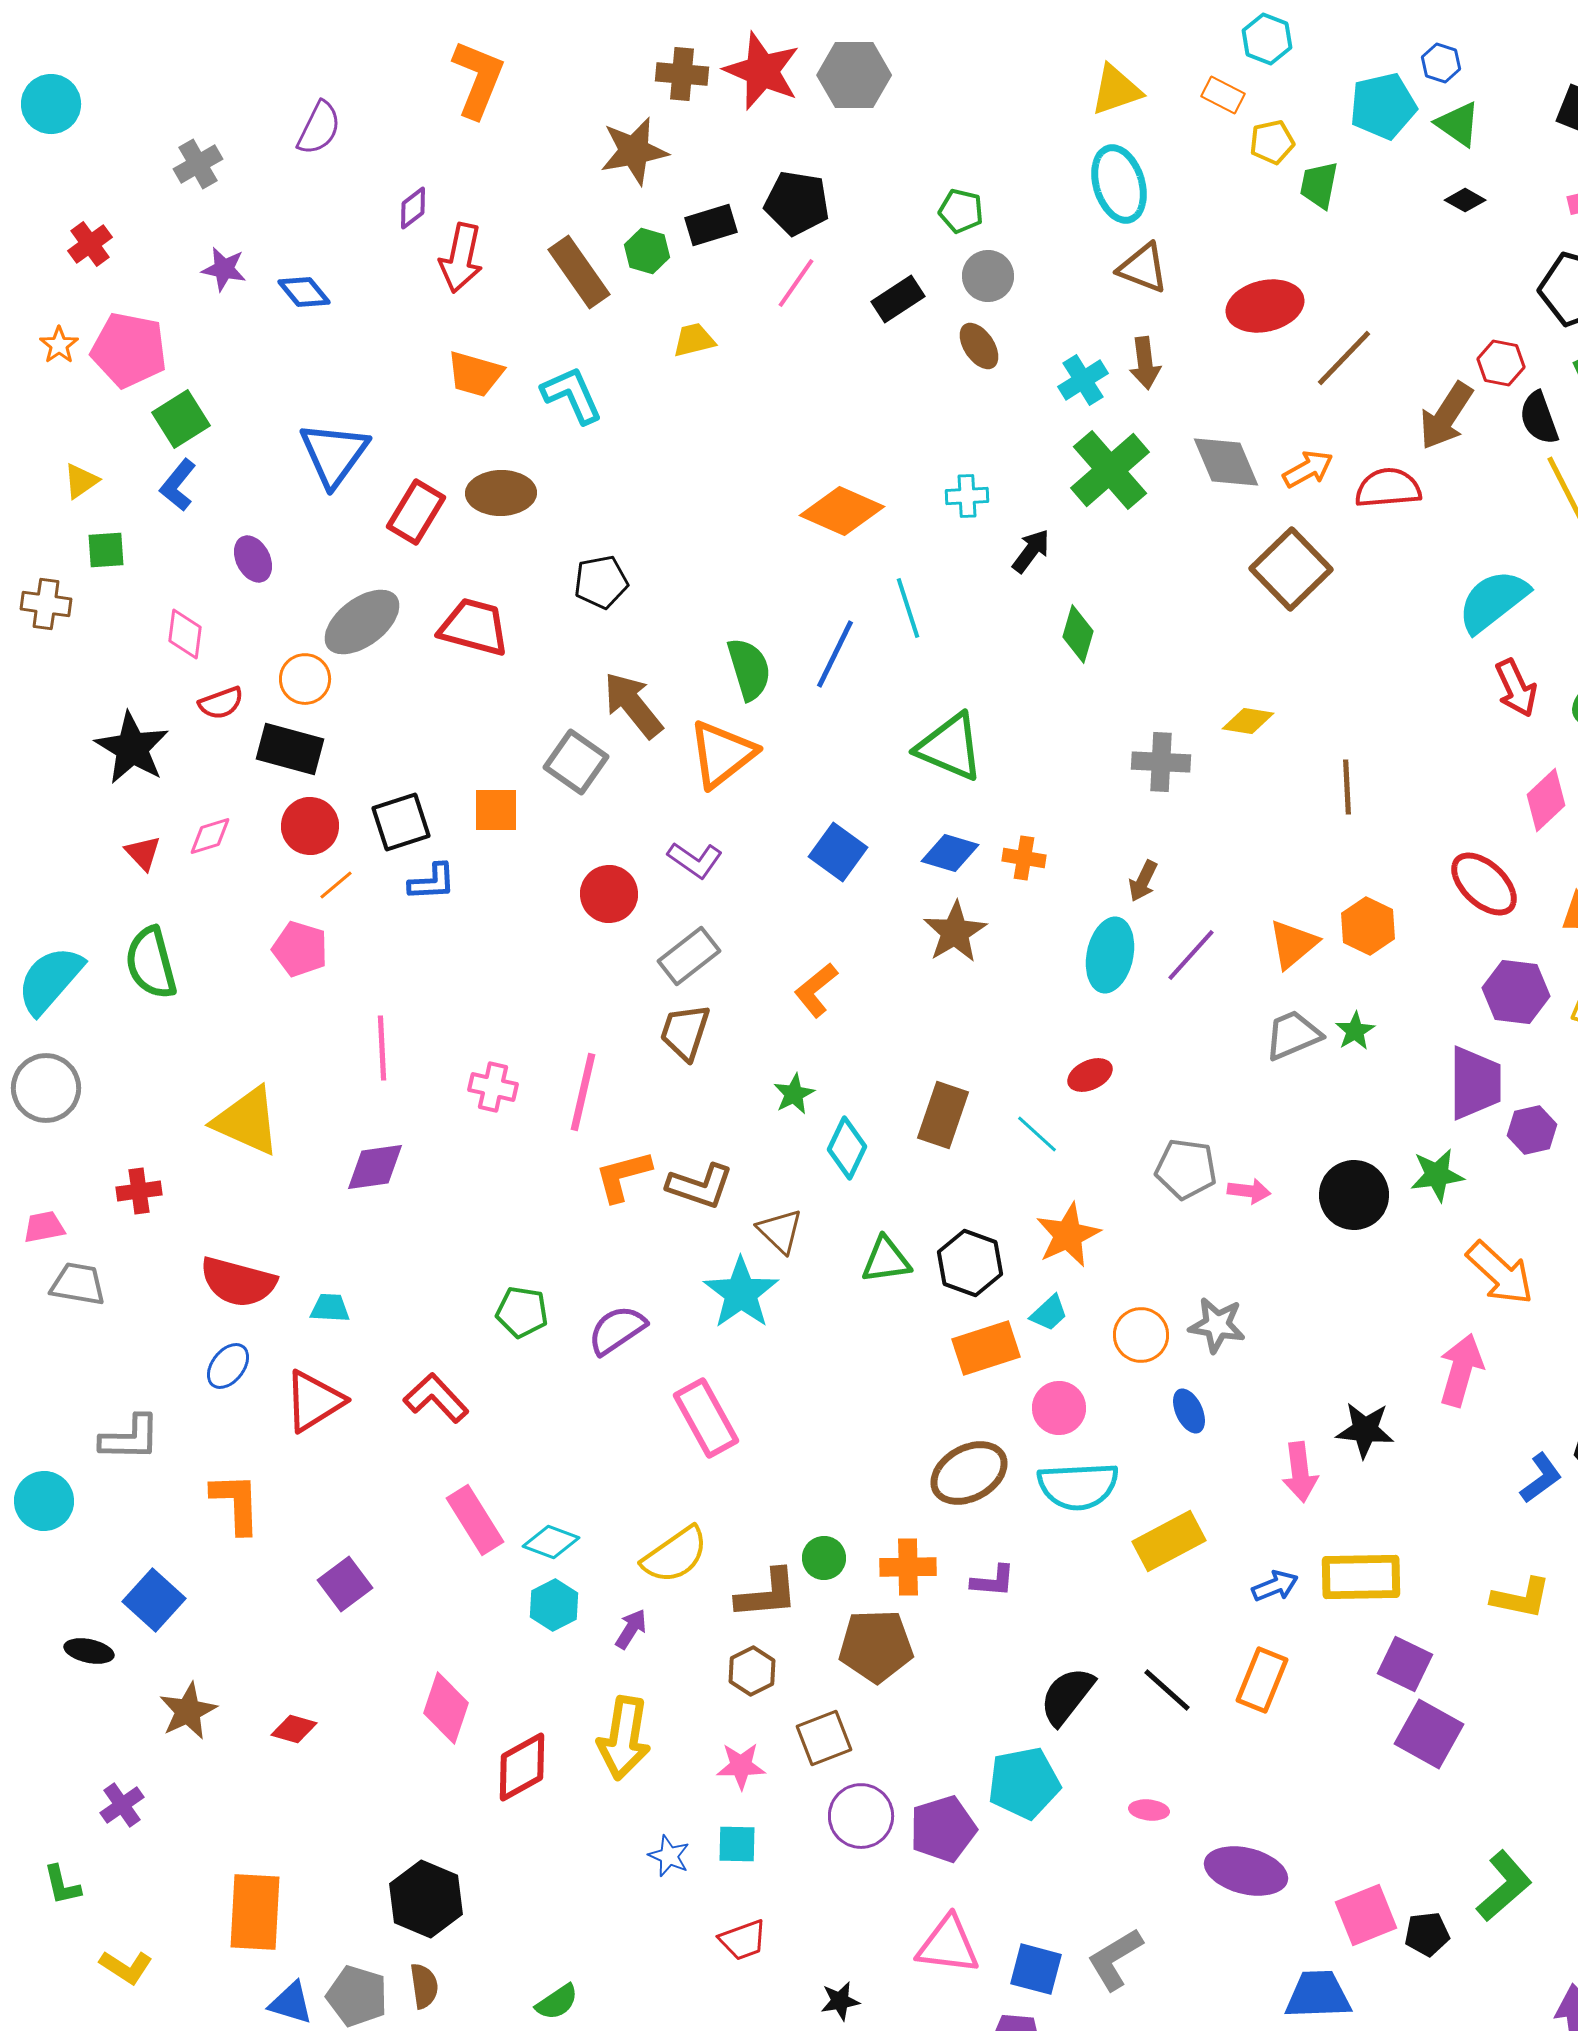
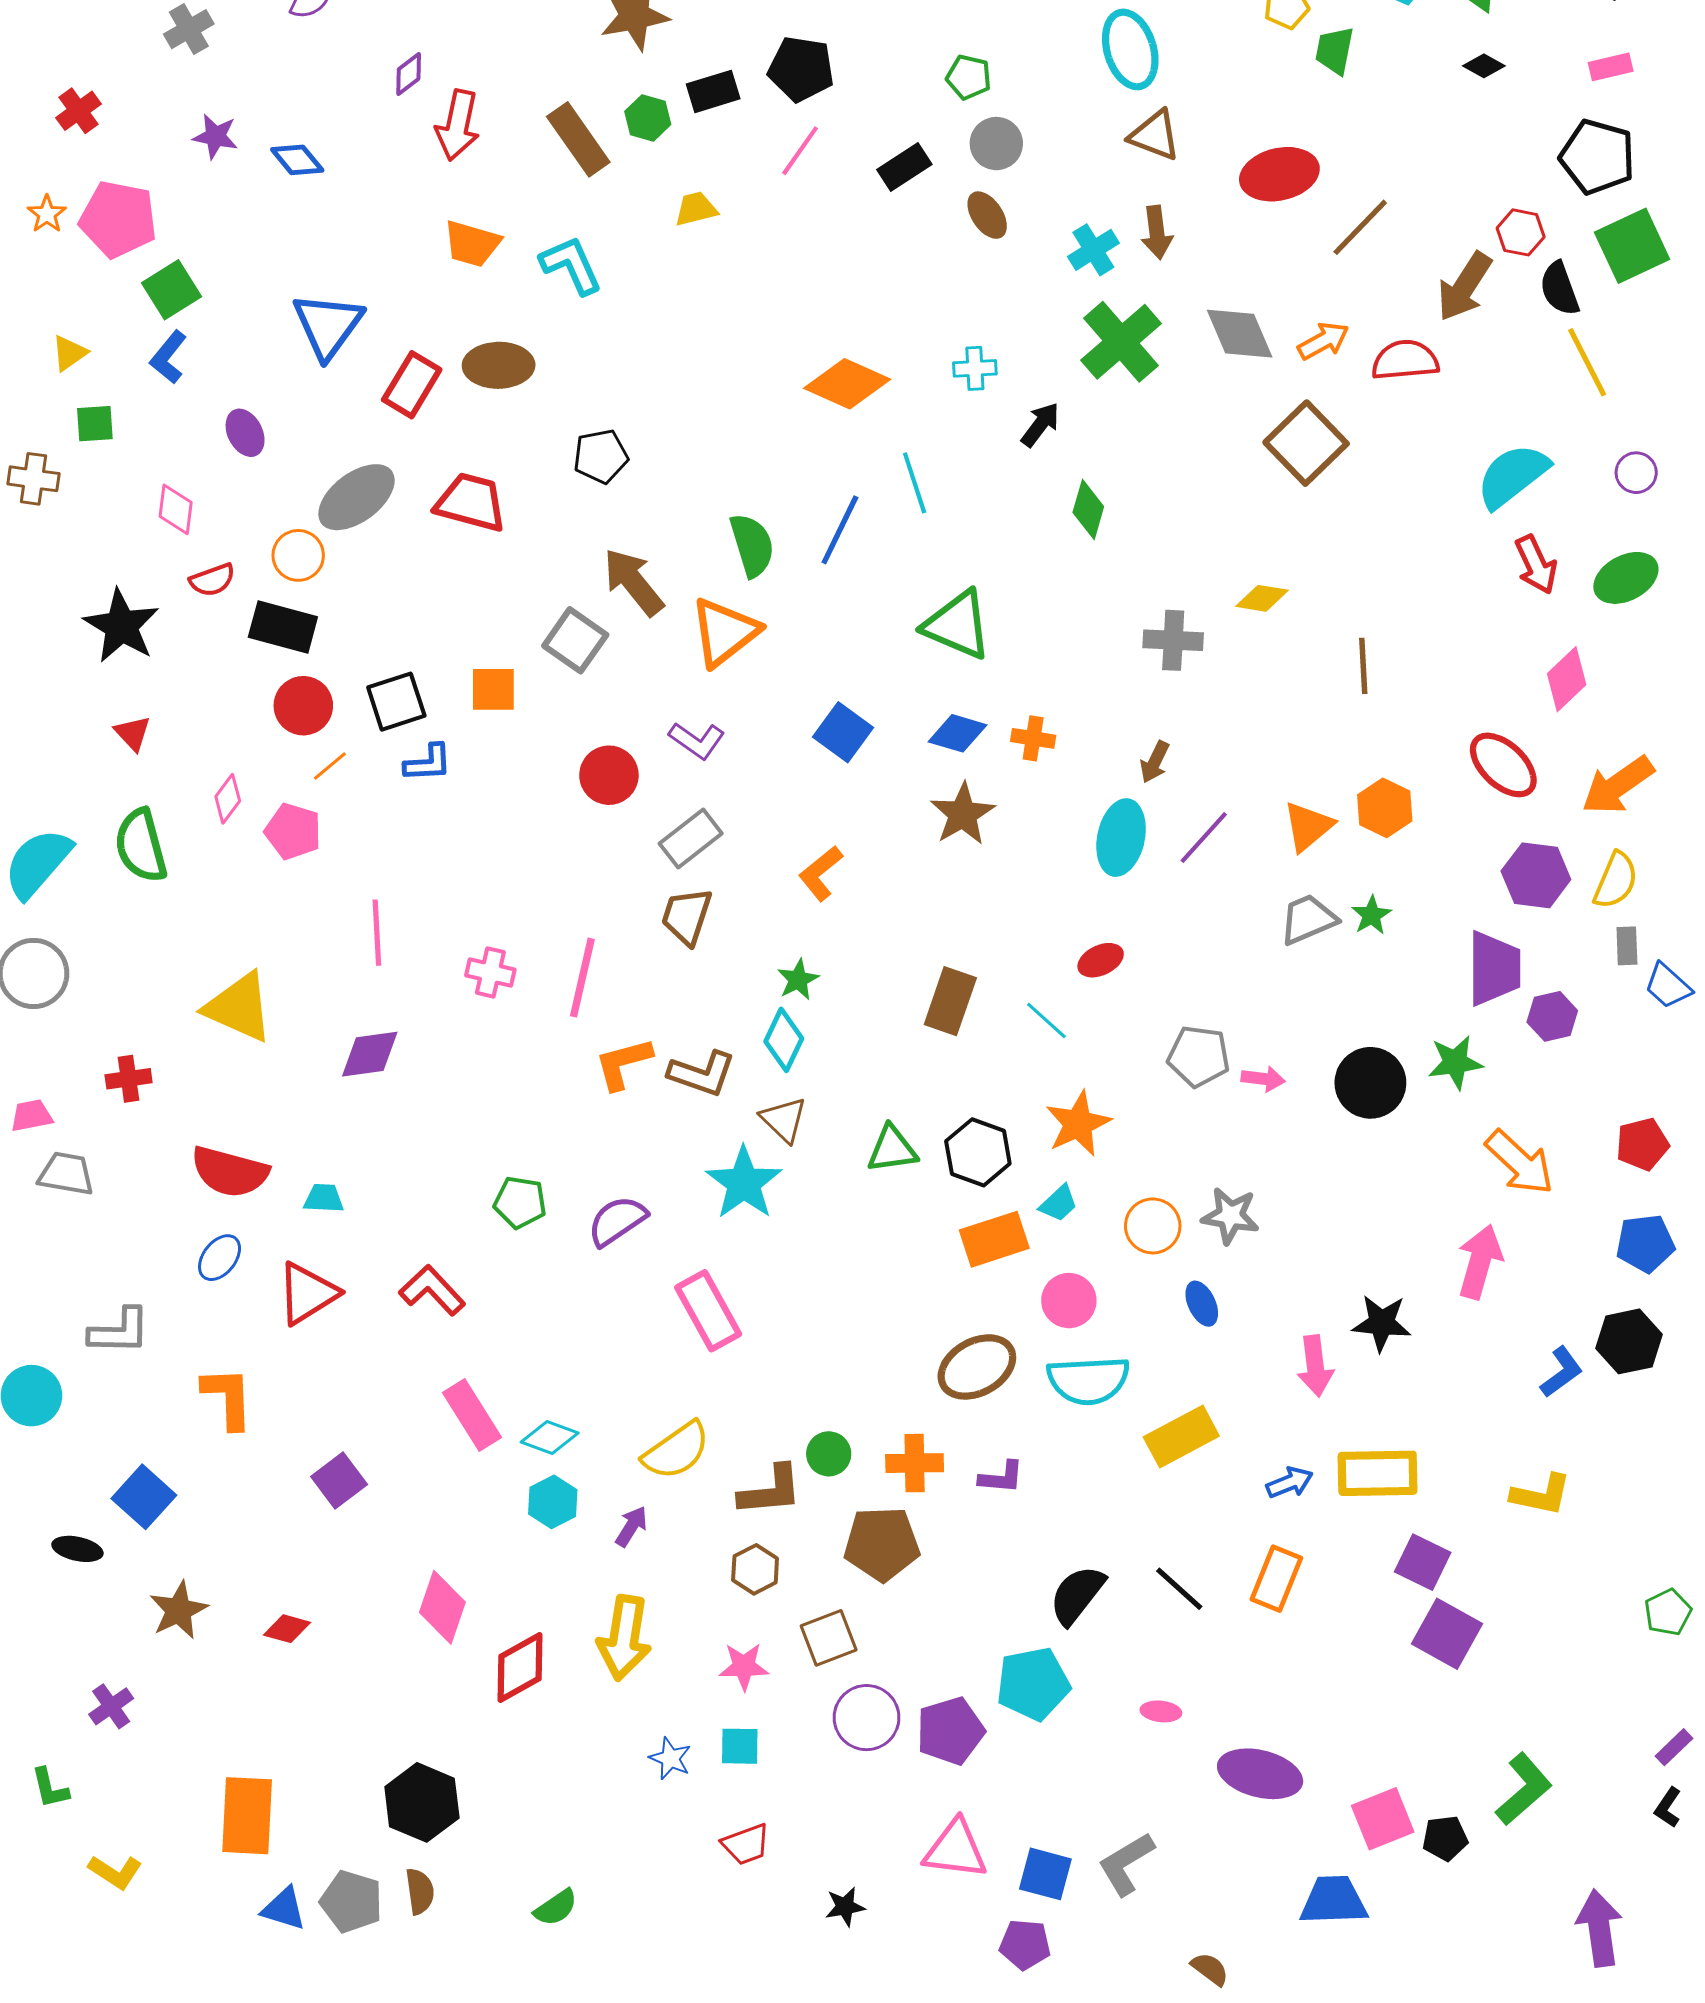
pink diamond: (210, 836) -> (228, 799), moved, turned -36
cyan diamond: (847, 1148) -> (784, 1040), moved

